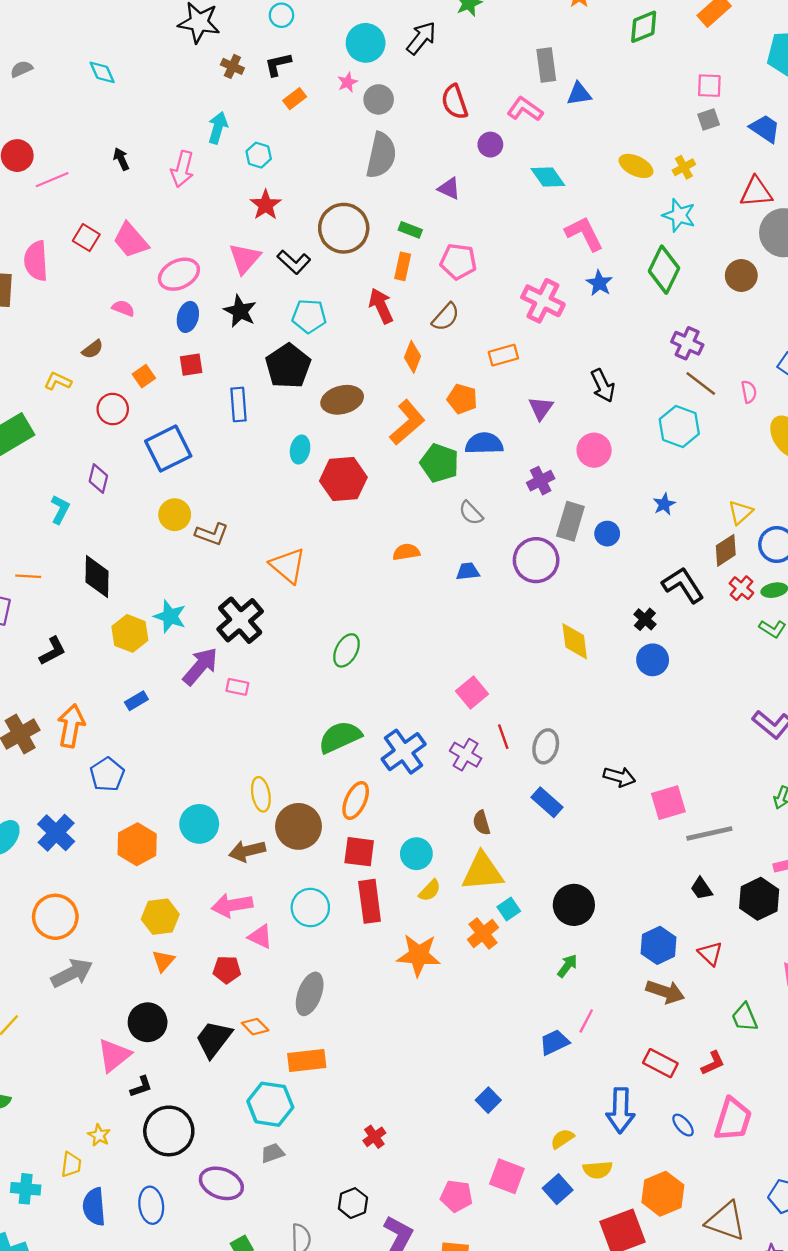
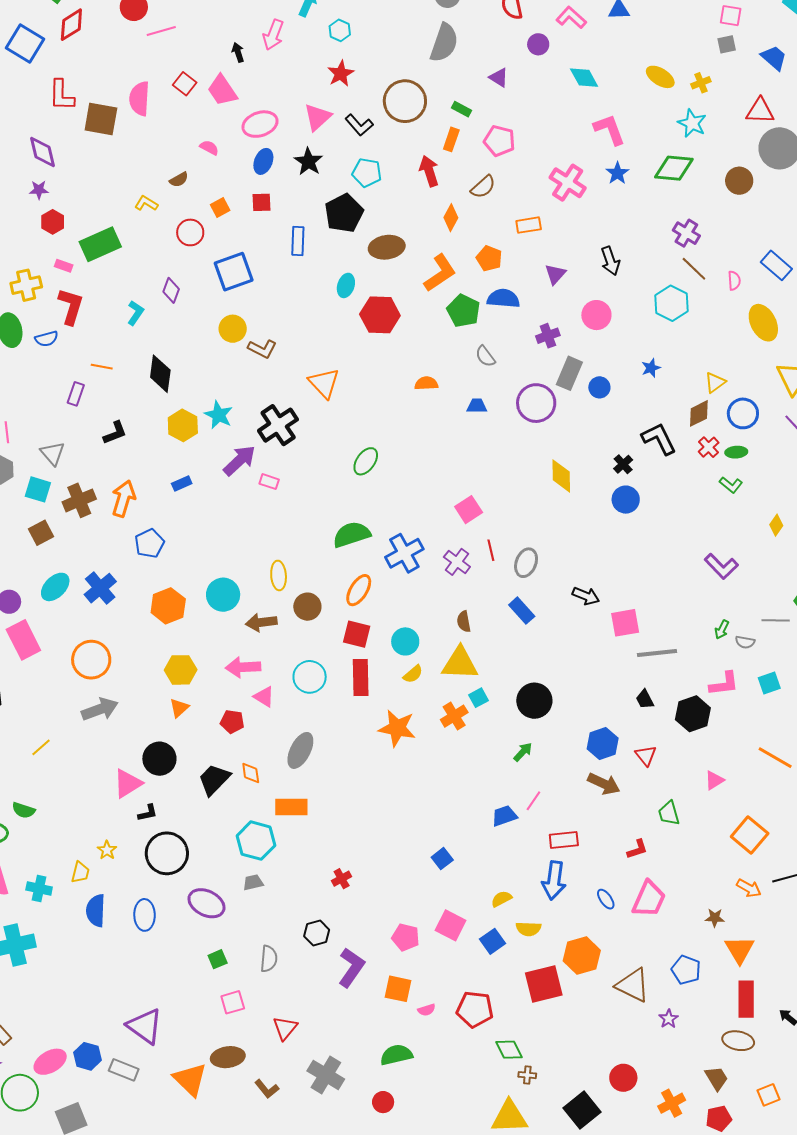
black arrow: (121, 159) -> (238, 52), moved
green diamond: (664, 270) -> (674, 168), turned 63
brown circle: (298, 826) -> (307, 607), size x0.7
orange diamond: (255, 1027) -> (251, 773), turned 30
red rectangle: (660, 1063) -> (564, 840), moved, turned -40

